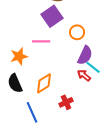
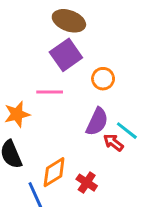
purple semicircle: (85, 55) -> (97, 122), moved
orange diamond: (44, 83) -> (54, 172), moved
red cross: (66, 102) -> (87, 183), turned -32

